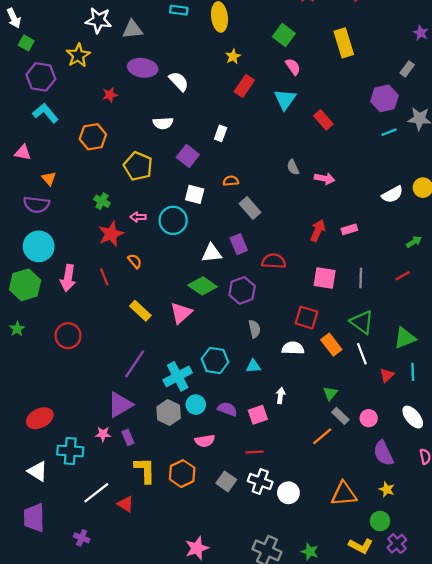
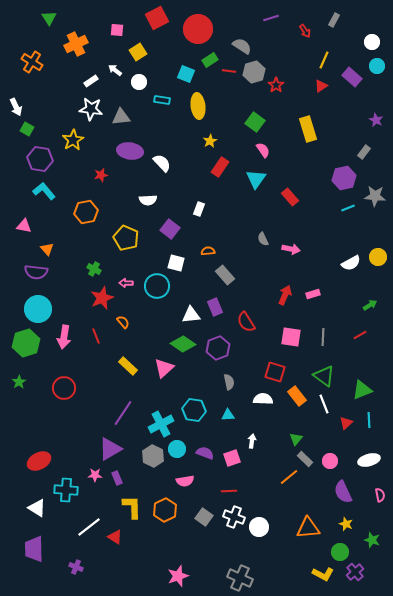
red semicircle: (274, 261) -> (246, 322), turned -125
white ellipse: (413, 417) -> (369, 460), turned -65
green star: (310, 552) -> (372, 540), moved

